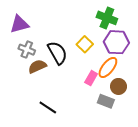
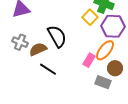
yellow square: (85, 44) -> (90, 17), moved
gray cross: (27, 50) -> (20, 42), moved
black line: (48, 108) -> (48, 69), moved

